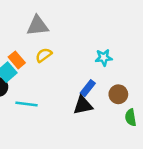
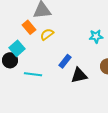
orange rectangle: (17, 60) -> (29, 27), moved
blue rectangle: (88, 88) -> (65, 61), moved

